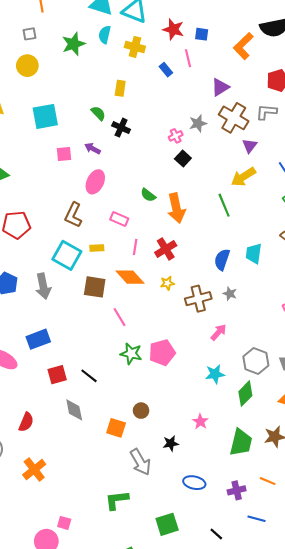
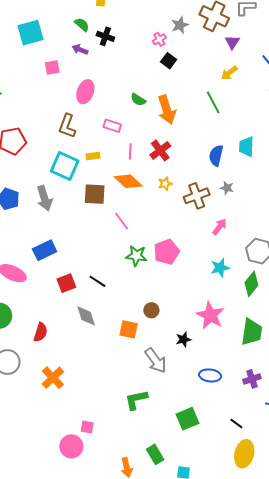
purple arrow: (93, 149) -> (80, 49), moved
yellow arrow: (243, 177) -> (229, 73), size x0.7
pink star: (200, 422) -> (210, 315), size x1.8

